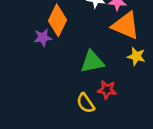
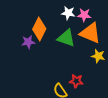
green triangle: (92, 62) -> (66, 38), moved, turned 30

